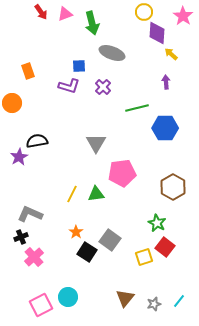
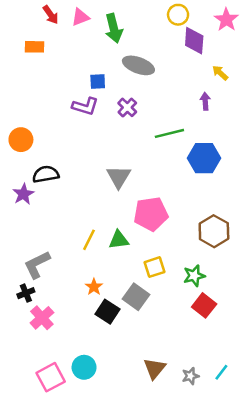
yellow arrow: (171, 54) -> (220, 73), moved
orange rectangle: (28, 71) -> (35, 47), moved, turned -70
orange circle: (12, 103) -> (21, 140), moved
gray L-shape: (30, 214) -> (37, 265), turned -50
green star: (157, 223) -> (194, 276), turned 30
yellow square: (144, 257) -> (155, 267), moved

